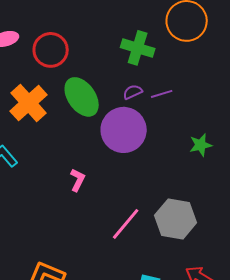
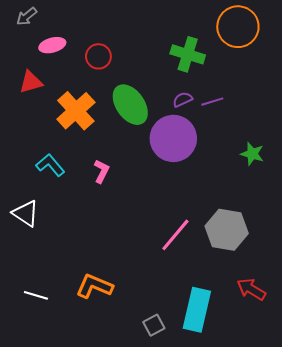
red circle: (51, 50) -> (98, 56), size x0.7
green star: (201, 145) -> (252, 154), turned 30
pink L-shape: (78, 180) -> (102, 171), moved

